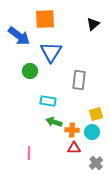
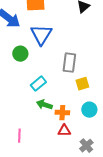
cyan rectangle: (48, 101) -> (38, 84), turned -49
yellow square: (96, 114) -> (82, 84), moved
cyan circle: (92, 132) -> (89, 110), moved

